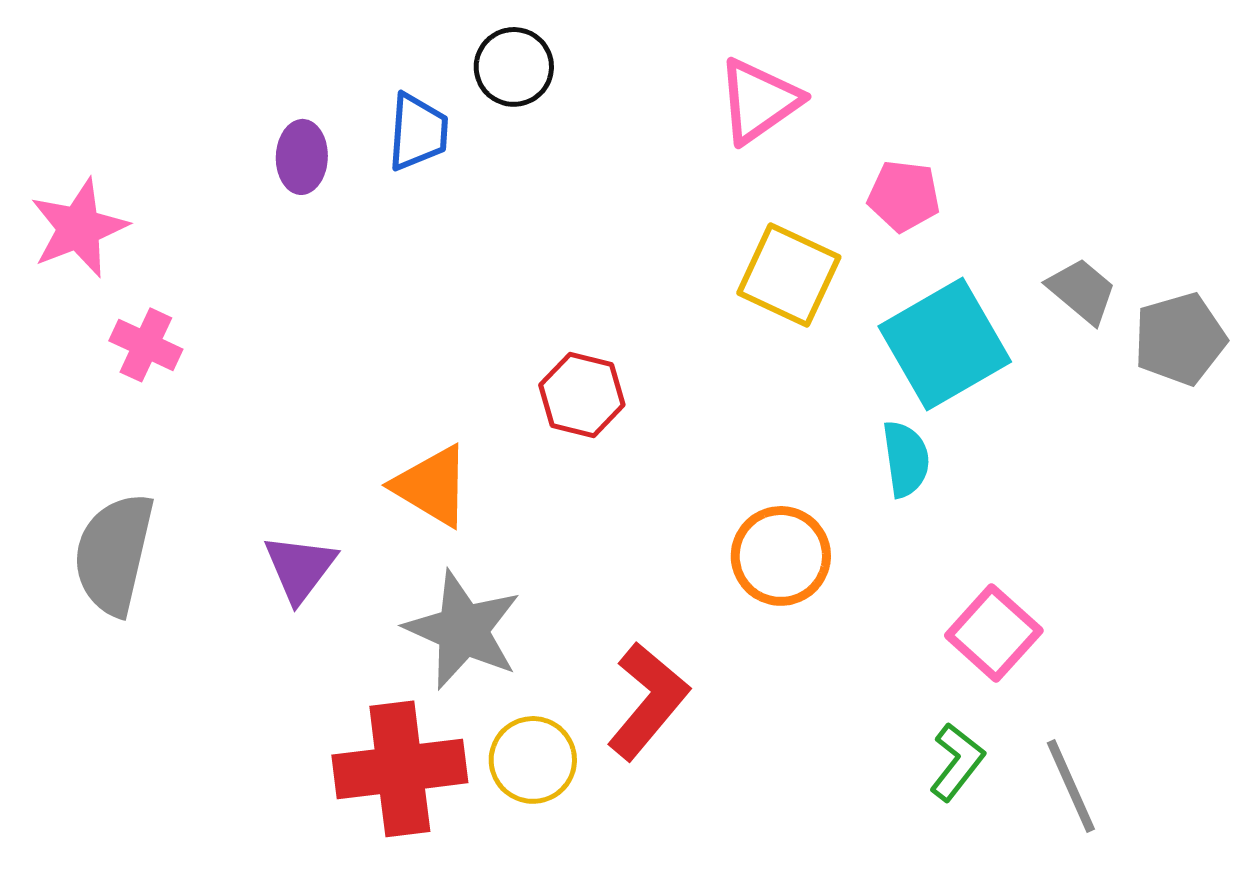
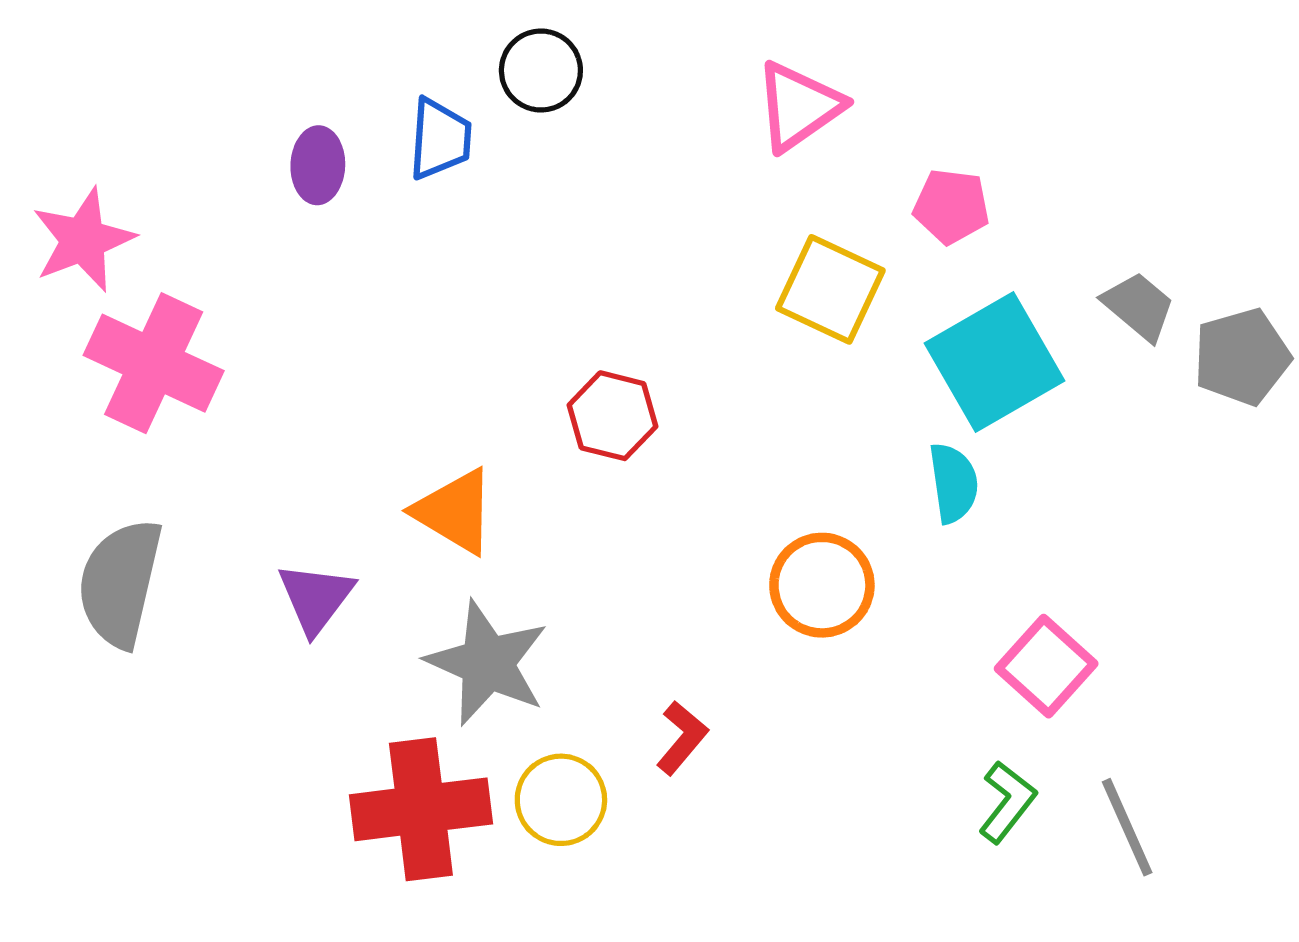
pink cross: (146, 345) -> (154, 363), size x1.8
red L-shape: (648, 701) -> (682, 738), size x0.6

